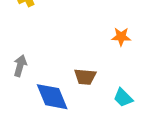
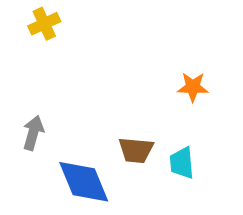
cyan trapezoid: (123, 98) -> (182, 163), moved, turned 40

